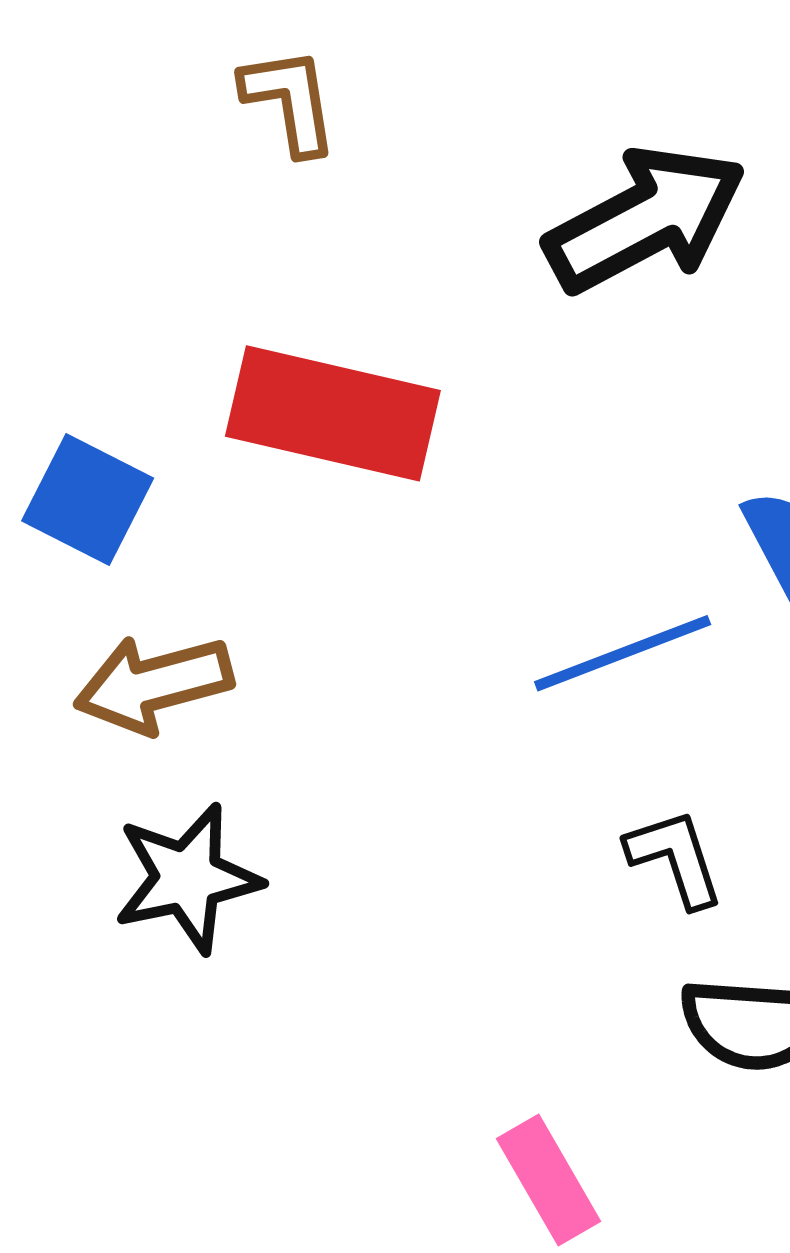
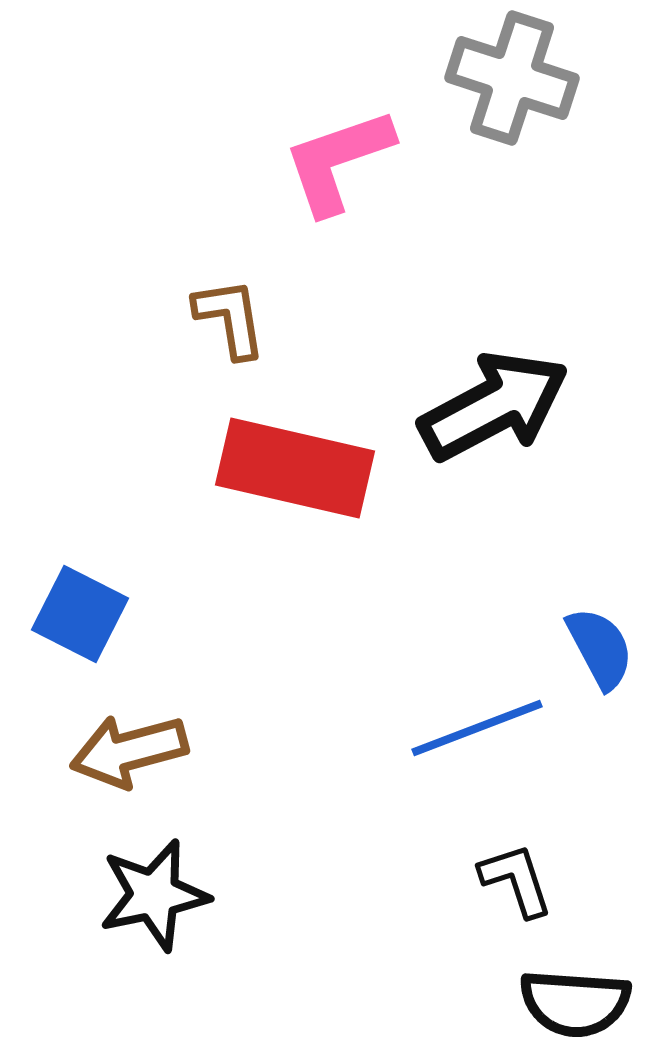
red rectangle: (333, 413) -> (295, 468), moved

